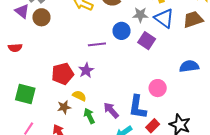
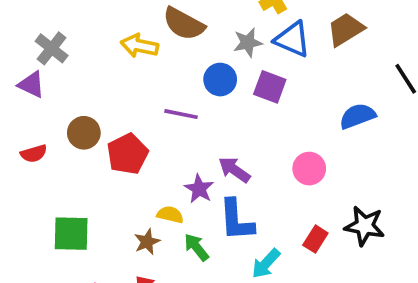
brown circle: (41, 17) -> (84, 133), moved
purple line: (97, 44) -> (181, 114), turned 30
purple star: (86, 70) -> (199, 189), moved
red pentagon: (63, 74) -> (128, 154), moved
blue L-shape: (138, 107) -> (236, 220), moved
purple arrow: (111, 110) -> (234, 170), moved

